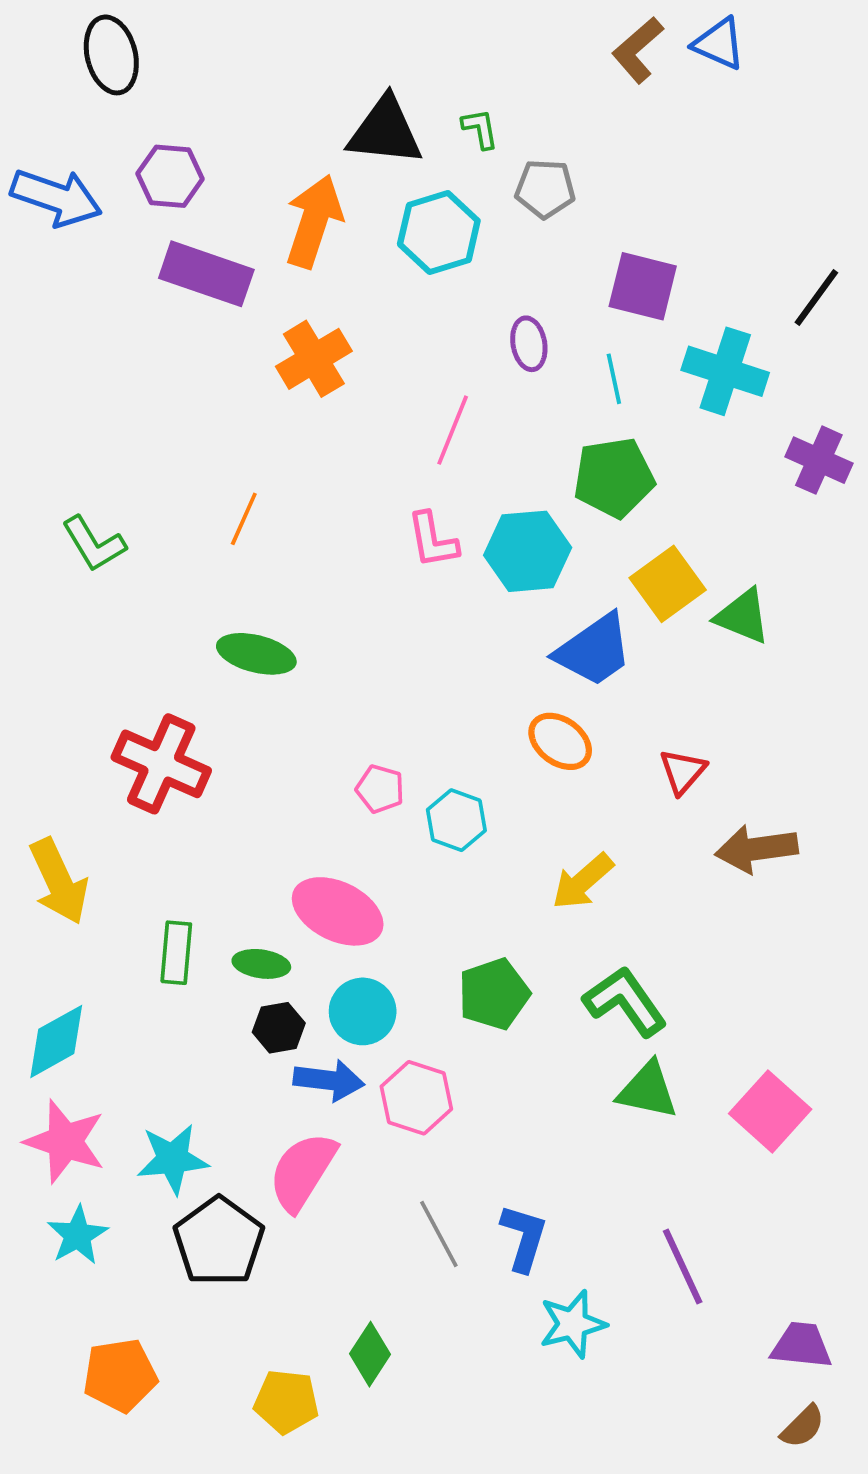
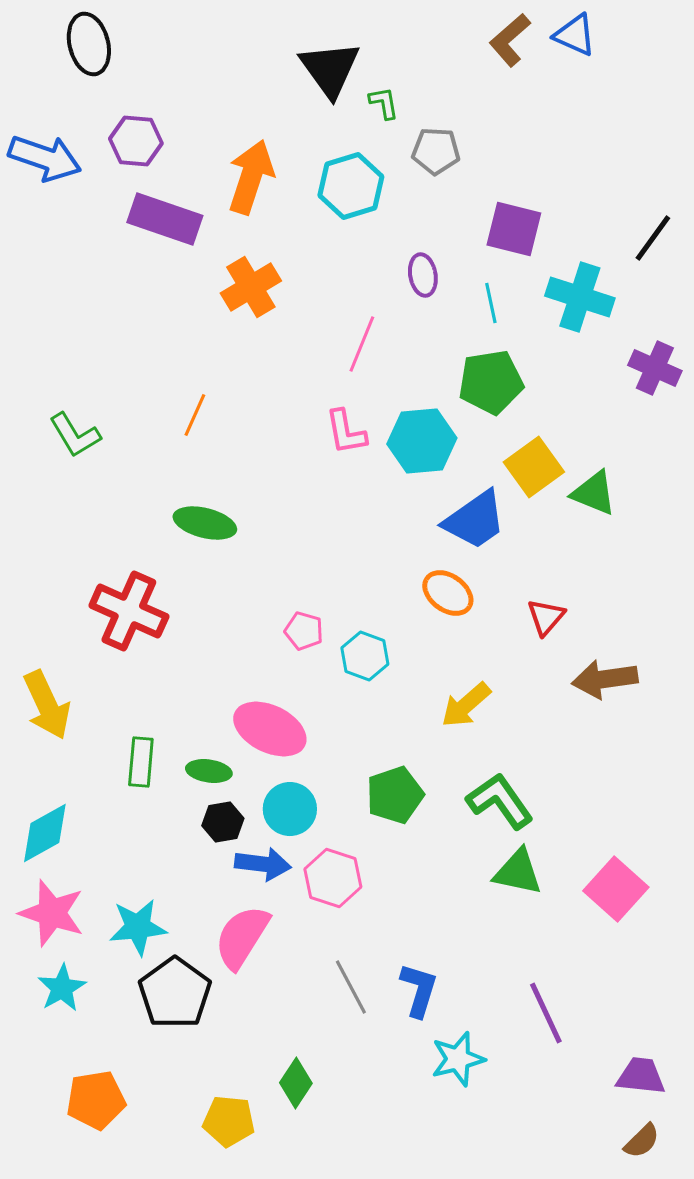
black triangle: (385, 131) -> (330, 69), moved, turned 48

